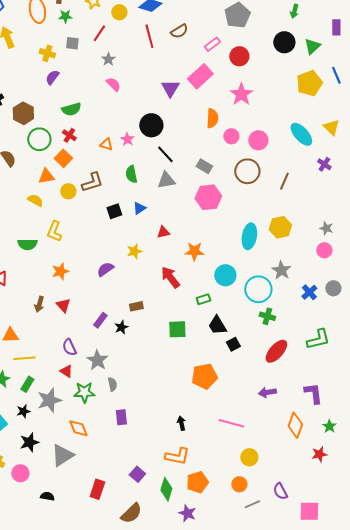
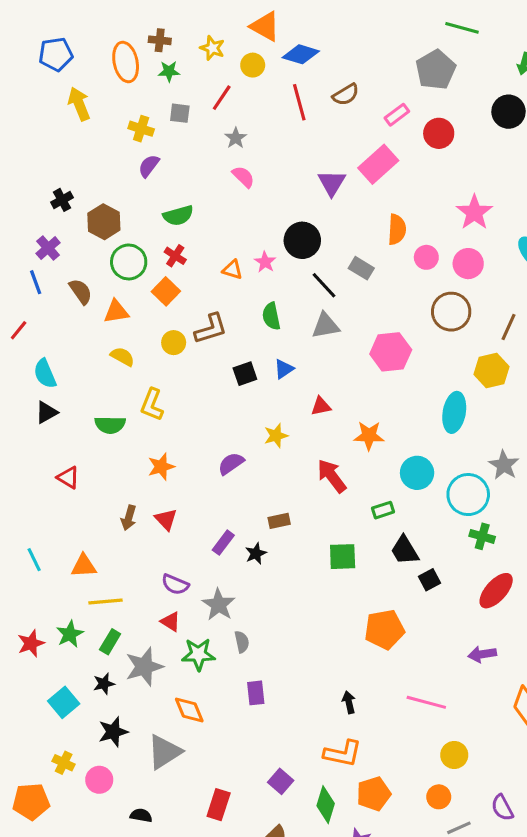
pink star: (241, 94) -> (474, 212), moved
gray rectangle: (204, 166) -> (361, 268), moved
orange triangle: (46, 176) -> (116, 312), moved
yellow hexagon: (280, 227) -> (491, 371), moved
purple semicircle: (69, 347) -> (175, 584), turned -42

